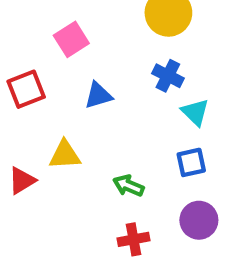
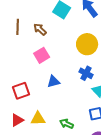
red square: (26, 89) -> (21, 91), moved
yellow triangle: (65, 155) -> (38, 119), moved

